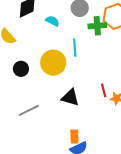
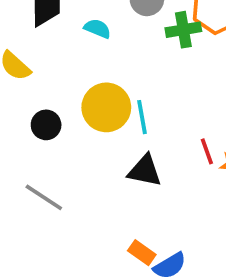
cyan line: (75, 48) -> (142, 117), moved
gray line: (29, 110) -> (44, 197), moved, turned 65
orange rectangle: (74, 137) -> (142, 253), moved, turned -48

